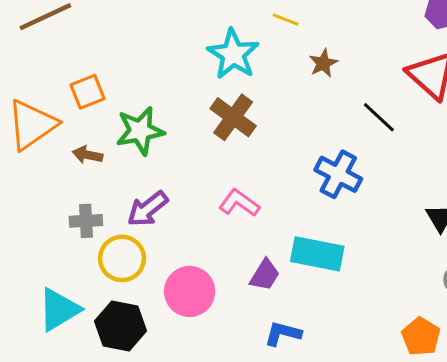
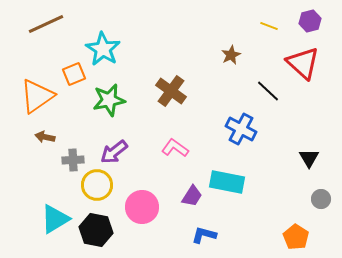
yellow line: (286, 20) -> (269, 26), moved
cyan star: (233, 54) -> (103, 49), moved
brown arrow: (87, 155) -> (45, 137), moved

